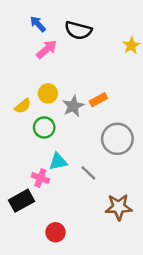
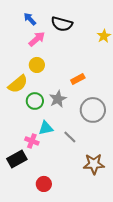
yellow circle: (48, 93) -> (37, 65), moved
yellow semicircle: (23, 106) -> (18, 84), size x1.5
gray star: (73, 106) -> (58, 99), moved

